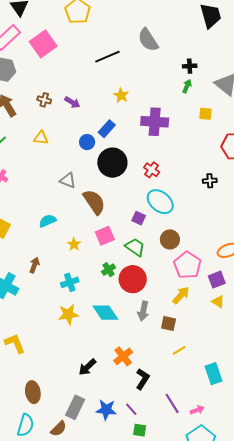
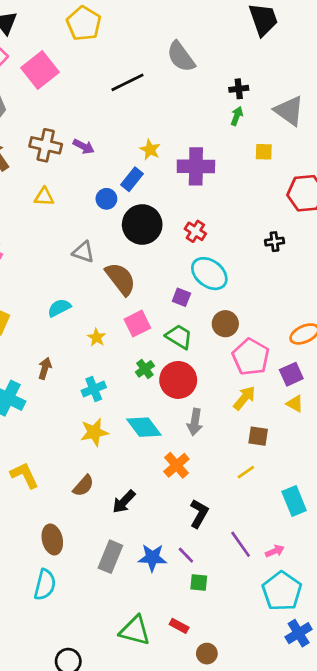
yellow star: (121, 95) -> (150, 150), moved
brown cross: (44, 100) -> (46, 145), size x1.6
brown square: (169, 324) -> (258, 436), moved
orange cross: (123, 356) -> (176, 465), moved
brown semicircle: (59, 429) -> (83, 486), moved

